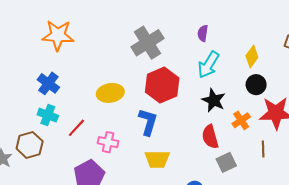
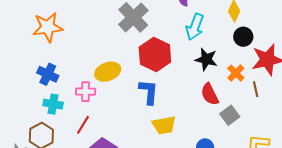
red line: (76, 128) -> (83, 125), moved
pink cross: (108, 142) -> (86, 92), moved
brown line: (263, 149) -> (256, 89), moved

